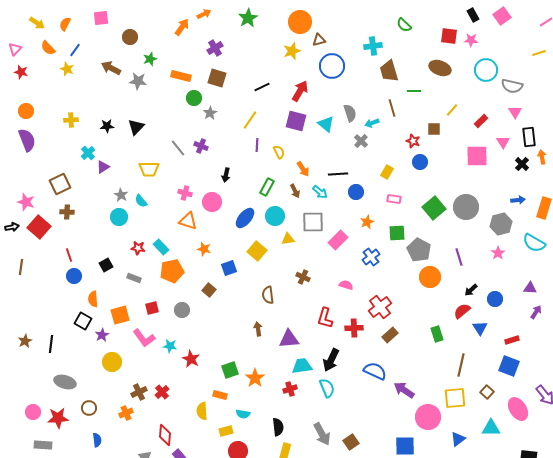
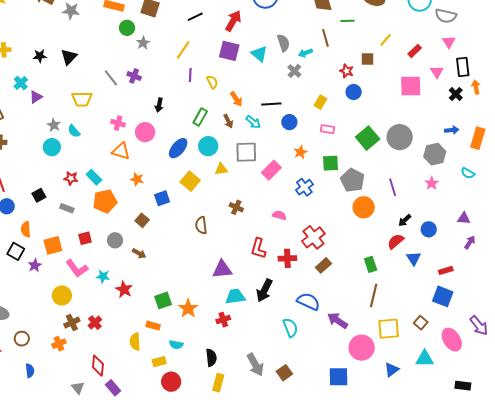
cyan semicircle: (534, 243) -> (468, 173), size x0.6
brown arrow: (258, 329) -> (139, 253), moved, turned 128
yellow circle: (112, 362) -> (62, 295), moved
brown line: (461, 365) -> (374, 295), moved
cyan semicircle: (327, 388) -> (290, 328), moved

